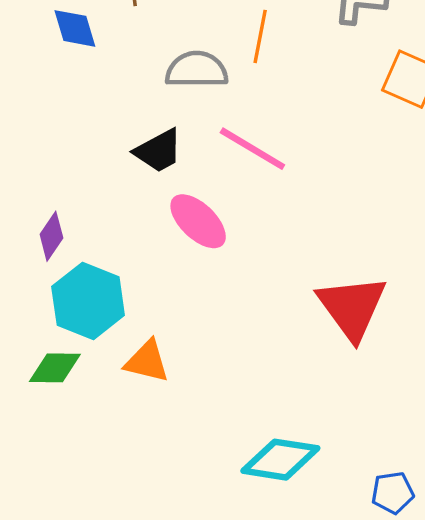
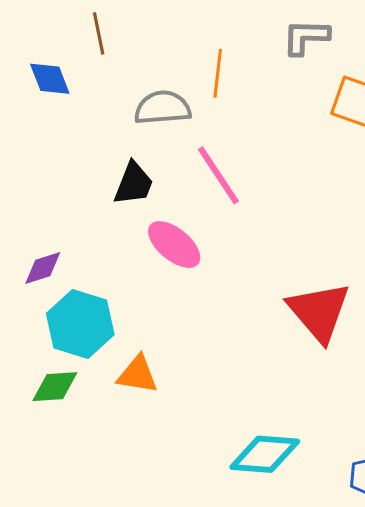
pink line: (252, 149) -> (218, 175), turned 30
black trapezoid: (158, 151) -> (134, 184), turned -36
purple diamond: (51, 236) -> (43, 268), turned 42

